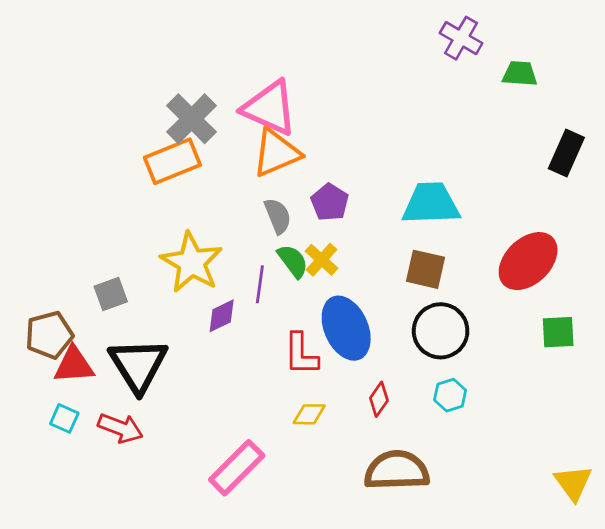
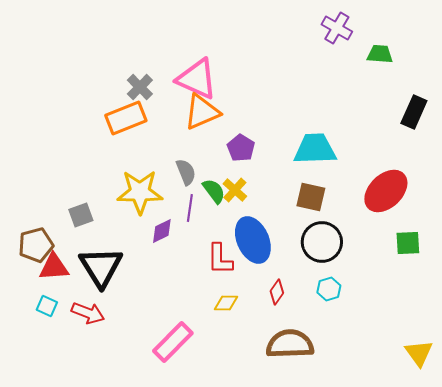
gray cross: (192, 119) -> (140, 87), size x0.7
gray semicircle: (278, 216) -> (186, 172), moved
yellow star: (192, 262) -> (140, 192), turned -30

